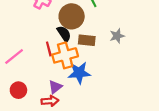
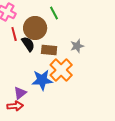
red line: (49, 49) -> (14, 34), moved
orange cross: (65, 55) -> (61, 70), moved, turned -30

